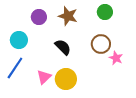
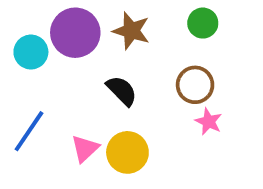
purple circle: (39, 17) -> (75, 33), size x1.6
cyan circle: (19, 40) -> (31, 52), moved
pink star: (116, 58) -> (209, 122), moved

